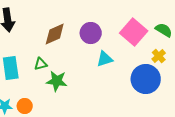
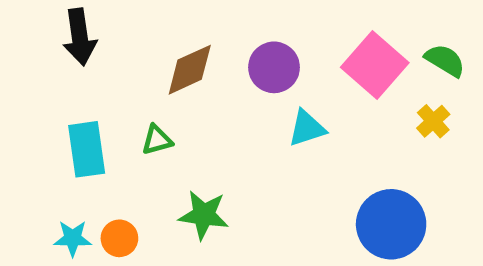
blue circle: (146, 79) -> (391, 224), moved
green star: (57, 81) -> (204, 215), moved

